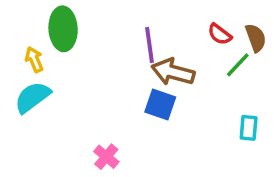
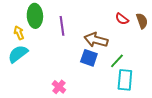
purple line: (149, 45) -> (62, 26), moved
green line: (238, 65) -> (117, 61), moved
cyan rectangle: (249, 128) -> (125, 80), moved, size x1.5

